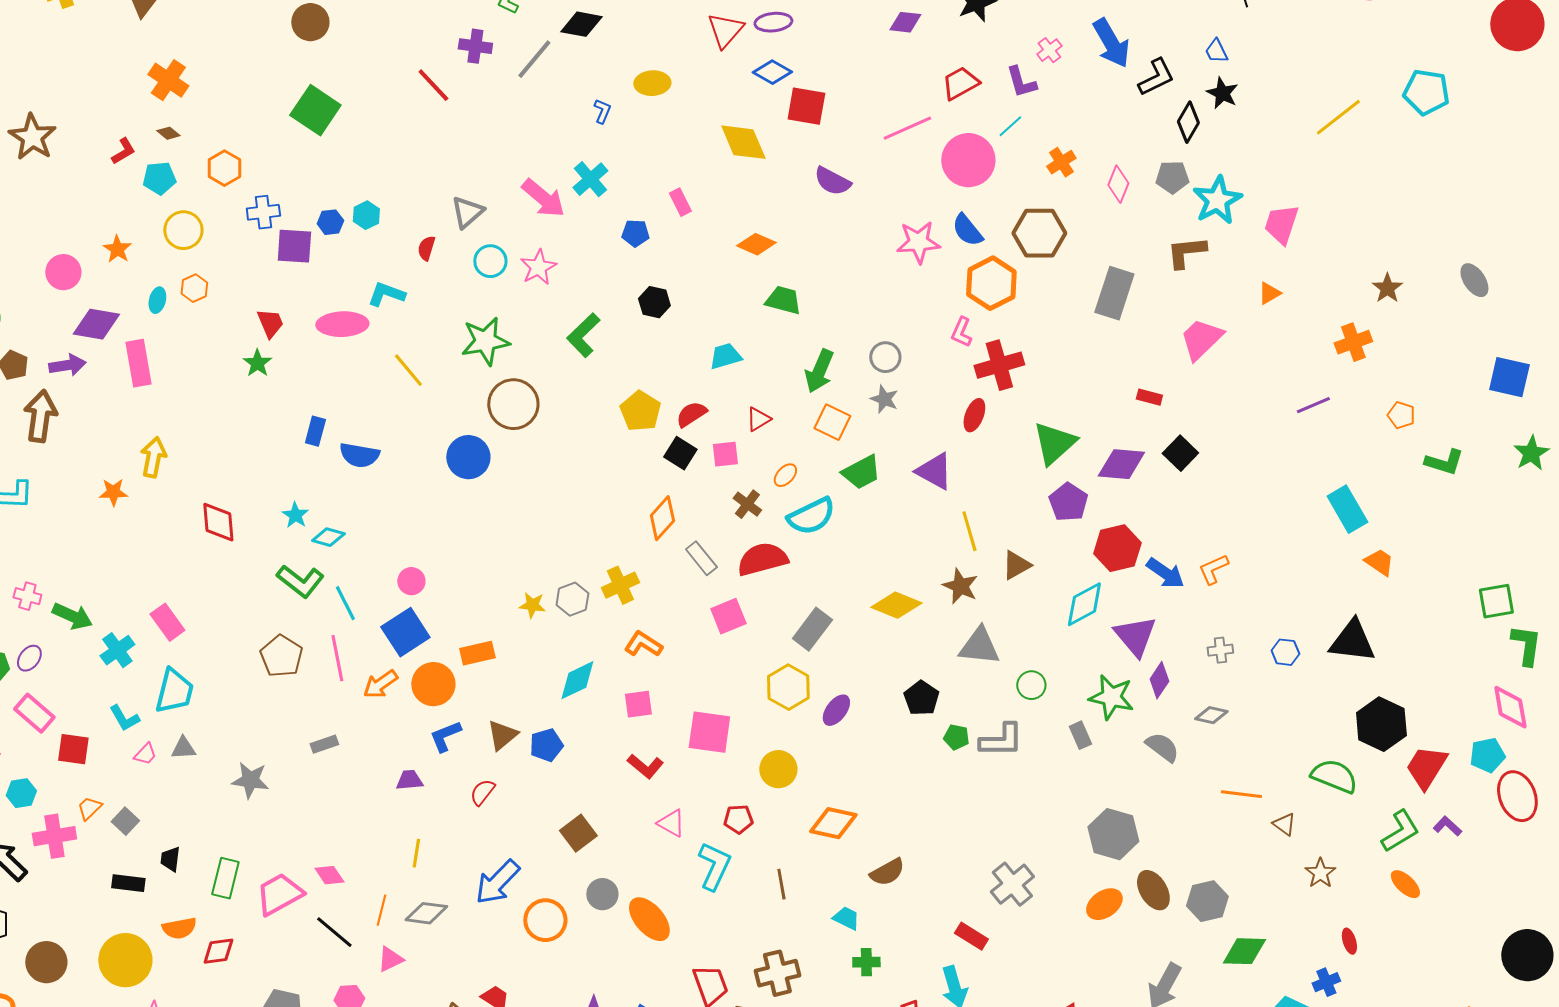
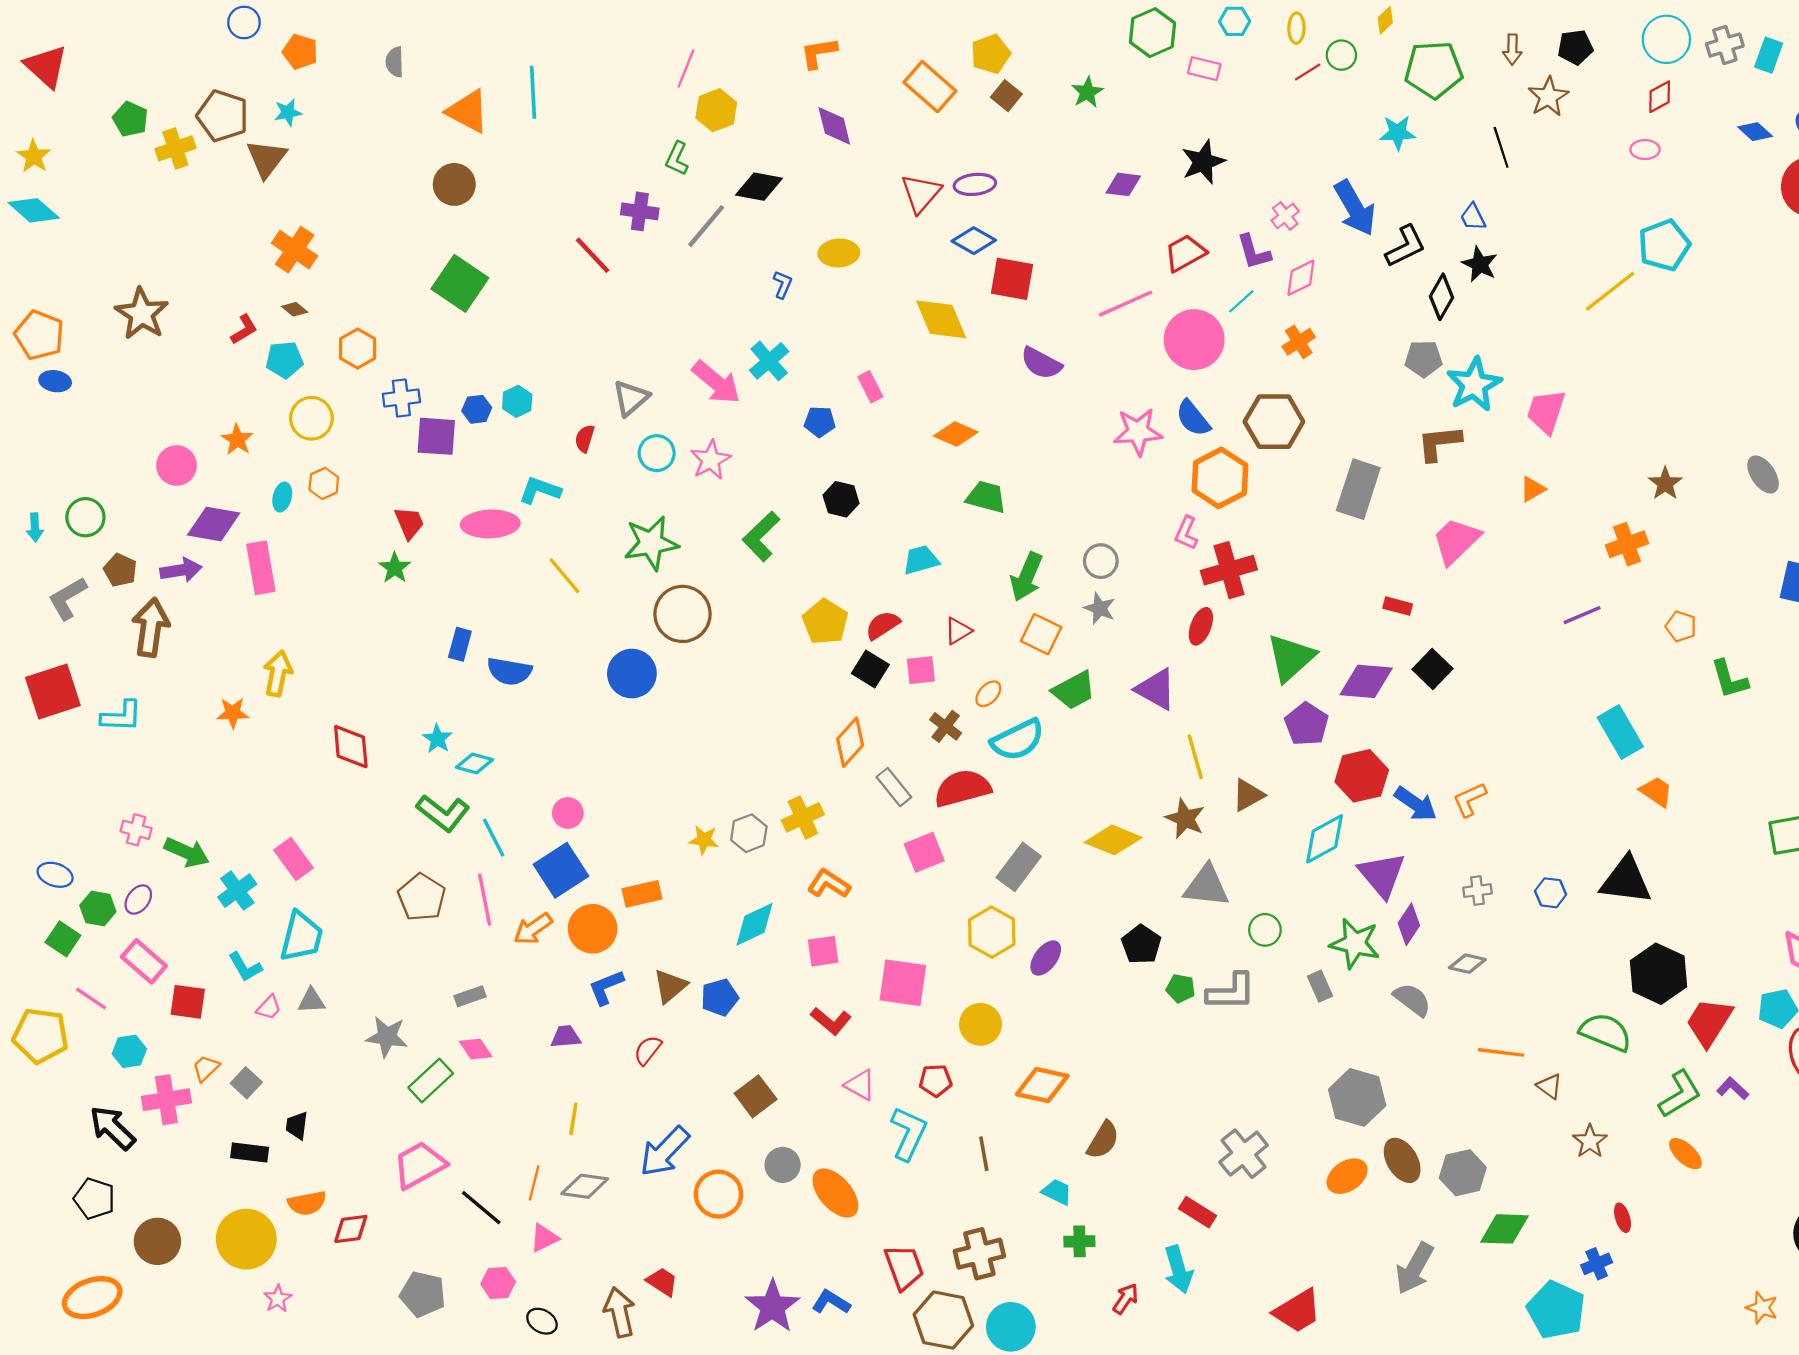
cyan pentagon: (1426, 92) -> (1664, 245), moved, turned -30
pink diamond: (1118, 184) -> (1301, 278), moved, turned 42
green L-shape: (1444, 462) -> (1729, 679), turned 57
brown semicircle: (887, 872) -> (1103, 1140), turned -30
pink diamond: (329, 875) -> (476, 1049), moved
green rectangle: (225, 878) -> (431, 1081), moved, turned 33

